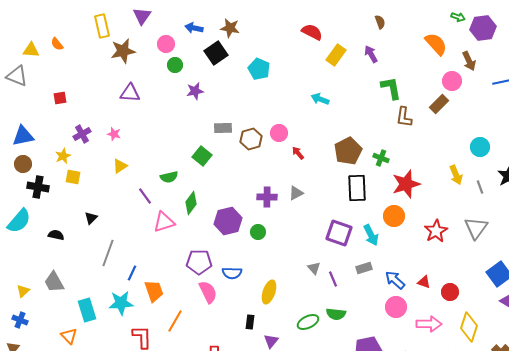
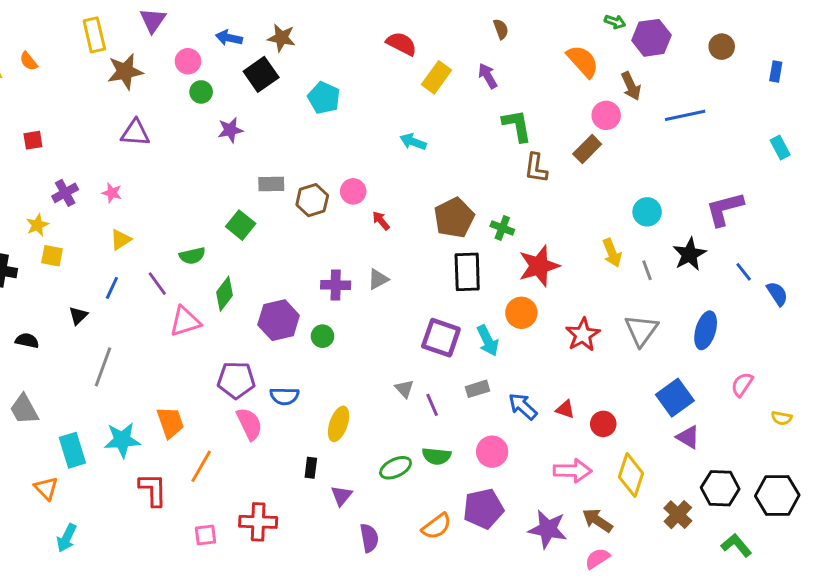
blue line: (132, 273) -> (112, 288), moved
pink circle: (396, 307) -> (492, 452), moved

